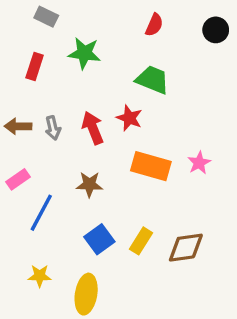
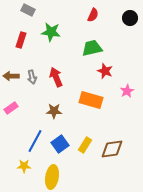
green trapezoid: (153, 80) -> (92, 48), turned -35
red star: (129, 118) -> (105, 71), moved
pink star: (199, 163) -> (127, 91), moved
blue line: (41, 213) -> (35, 141), moved

